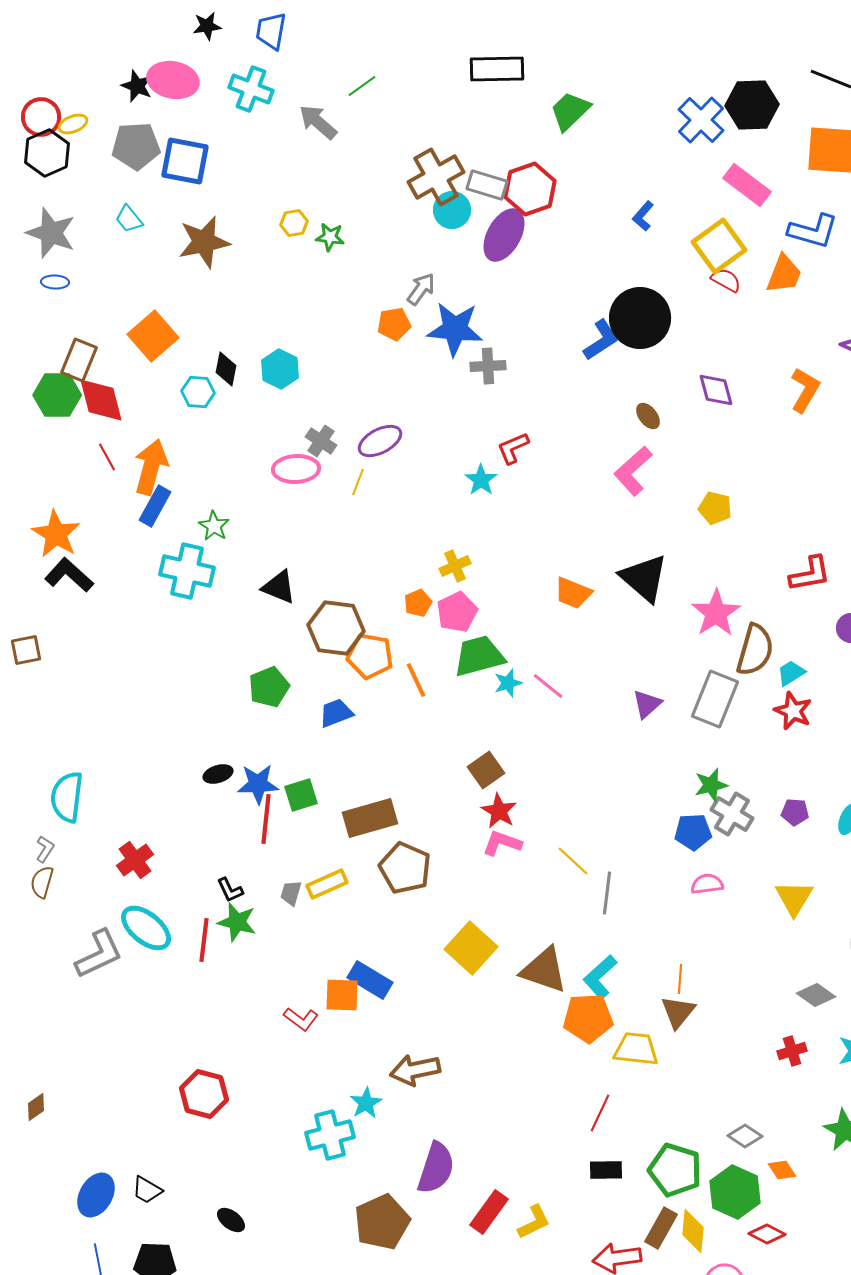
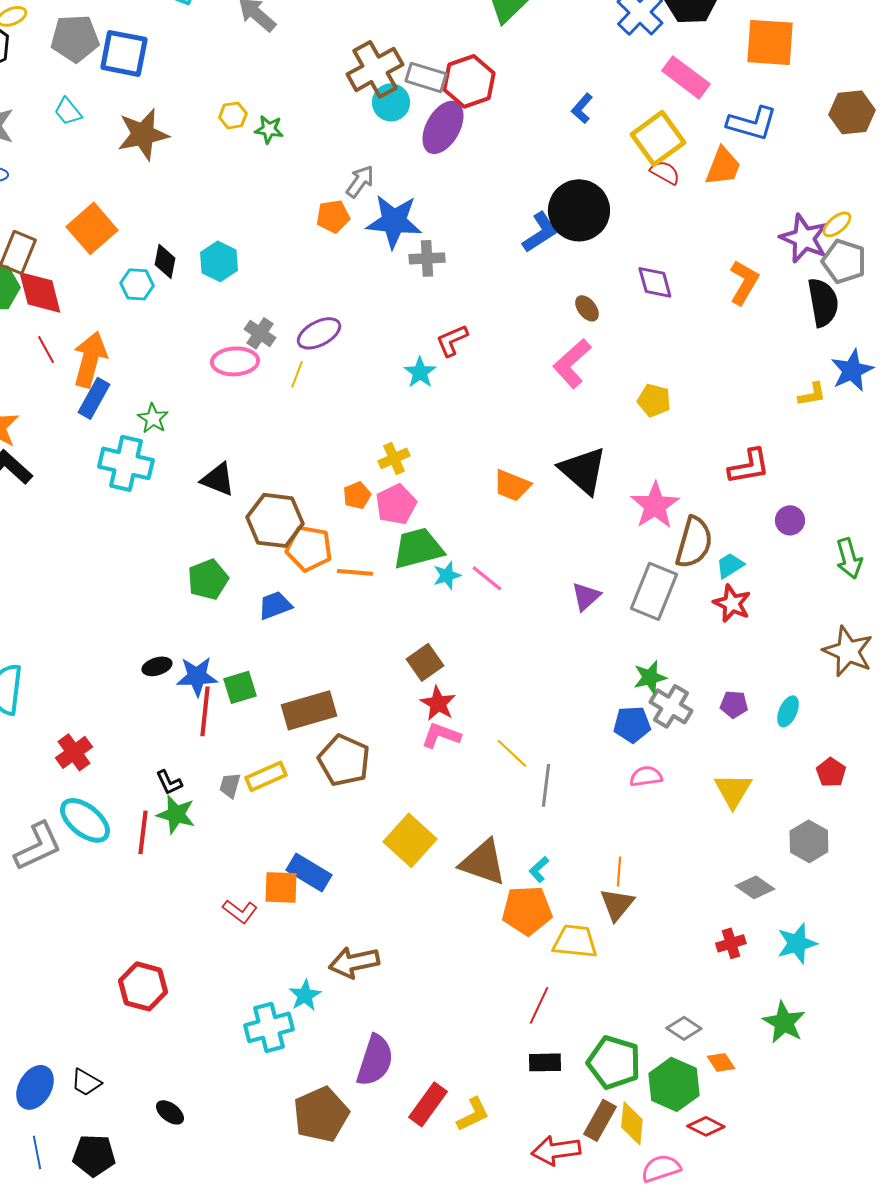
orange line: (416, 680) -> (355, 572), turned -60
cyan L-shape: (600, 977) -> (539, 869), size x0.6

